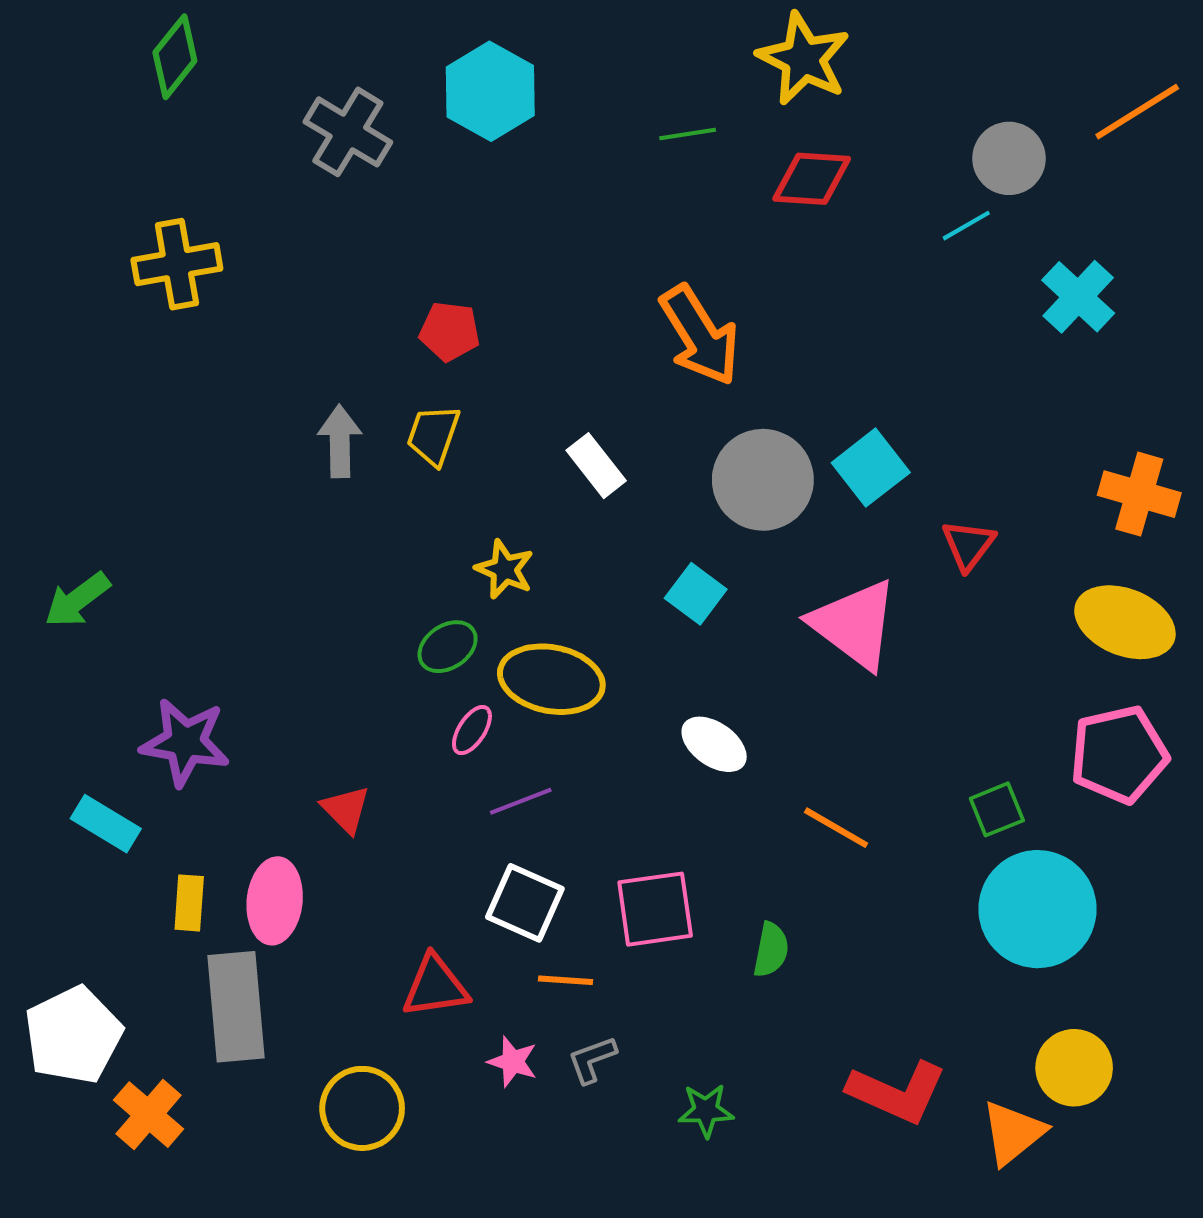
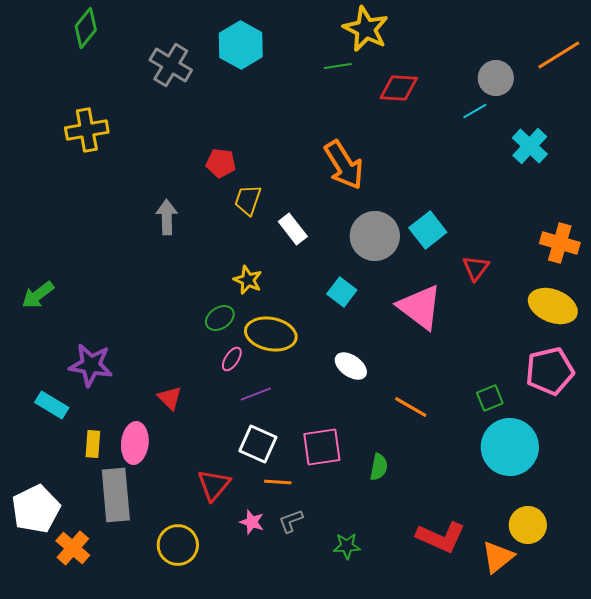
yellow star: (804, 59) -> (366, 29), moved
yellow trapezoid: (433, 435) -> (248, 200), moved
red triangle: (435, 986) -> (214, 485), turned -42

